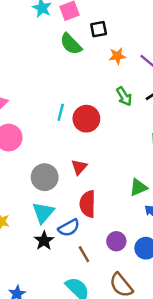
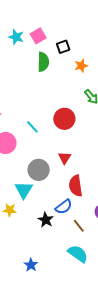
green semicircle: (71, 44) -> (43, 62), turned -126
cyan line: (61, 112) -> (32, 127), moved, turned -48
cyan triangle: (43, 213) -> (24, 190), moved

